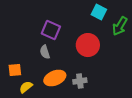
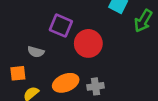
red circle: (88, 45) -> (88, 43), moved
gray semicircle: (45, 52) -> (36, 52), moved, turned -56

